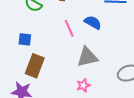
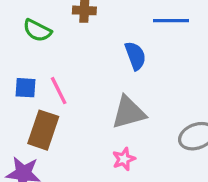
blue semicircle: (93, 23) -> (135, 56), turned 42
pink line: (69, 28) -> (59, 91), moved

